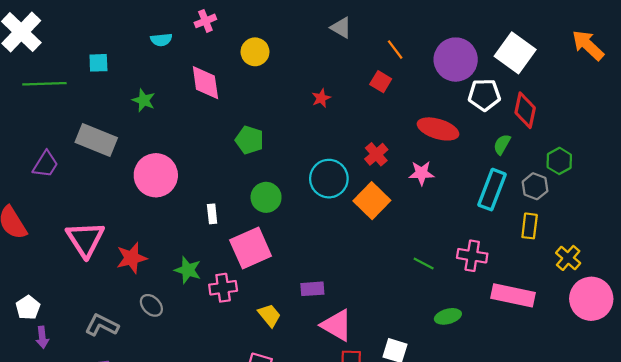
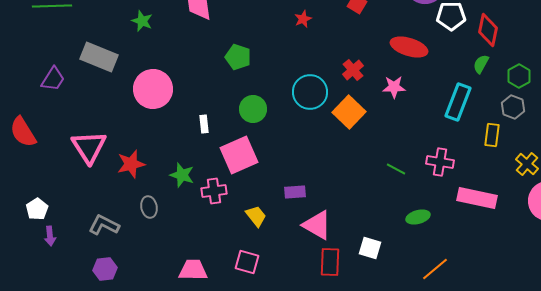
green semicircle: (502, 144) -> (481, 64), moved
gray hexagon: (535, 186) -> (513, 107), moved
gray ellipse: (151, 305) -> (149, 207), turned 35

